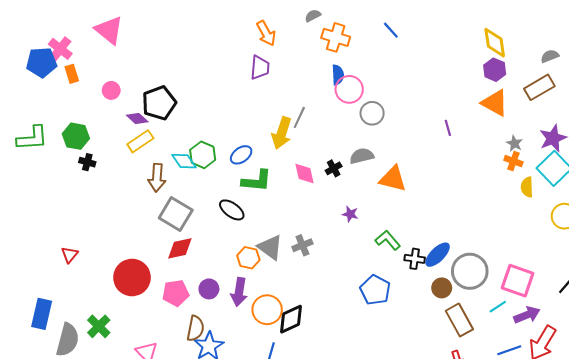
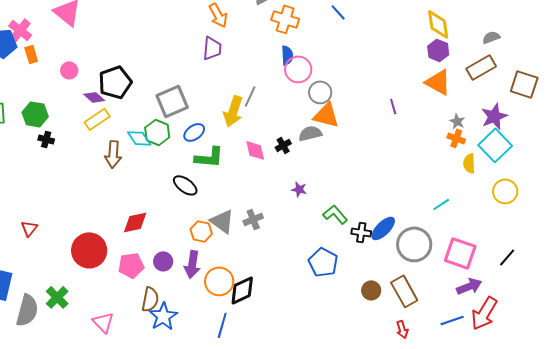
orange triangle: (393, 179) -> (326, 115), moved
gray square: (176, 214) -> (172, 101), moved, turned 36
brown circle: (442, 288) -> (371, 290), moved
cyan line: (498, 307) -> (441, 204), moved

